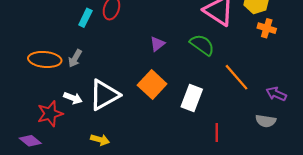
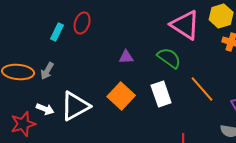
purple triangle: (157, 44) -> (126, 57), turned 35
white rectangle: (192, 98) -> (161, 94), moved, turned -40

